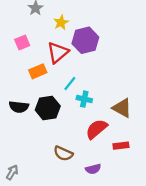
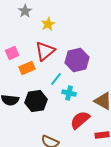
purple hexagon: (85, 40) -> (77, 60), moved
pink square: (22, 43) -> (12, 53), moved

